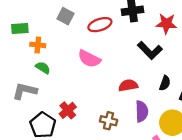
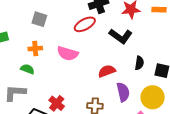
red ellipse: (100, 25) -> (85, 24), moved
orange cross: (38, 45) -> (35, 49), moved

